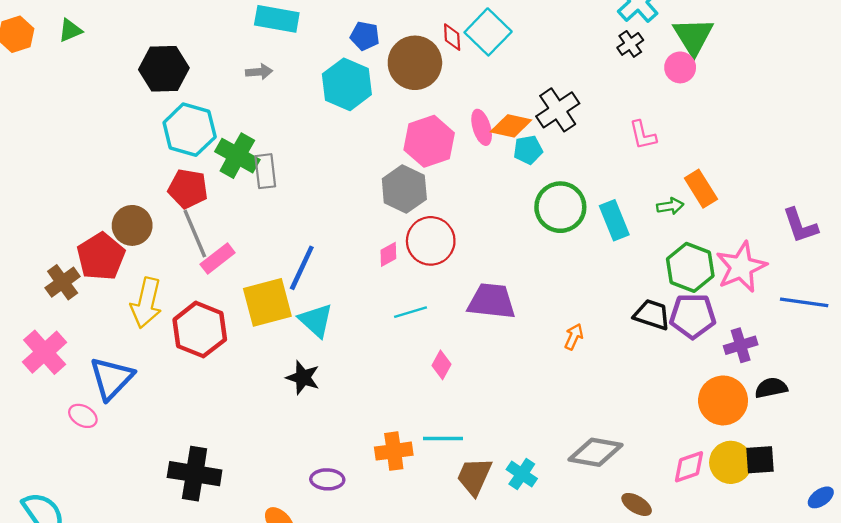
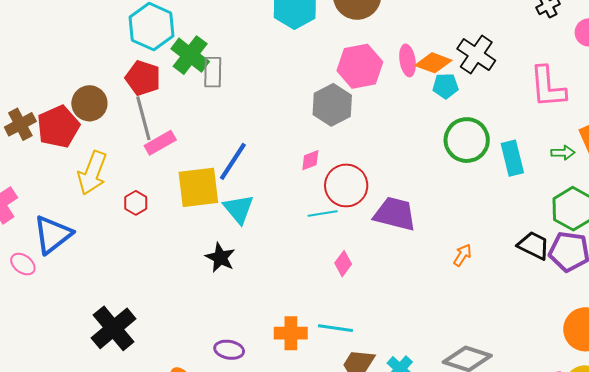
black cross: (558, 110) -> (476, 55), turned -30
pink L-shape: (643, 135) -> (548, 87), size x1.6
red circle: (431, 241) -> (346, 185), moved
brown cross: (63, 282) -> (20, 124), moved
red hexagon: (200, 330) -> (136, 203), size x0.5
black cross: (195, 474) -> (114, 328), turned 33

